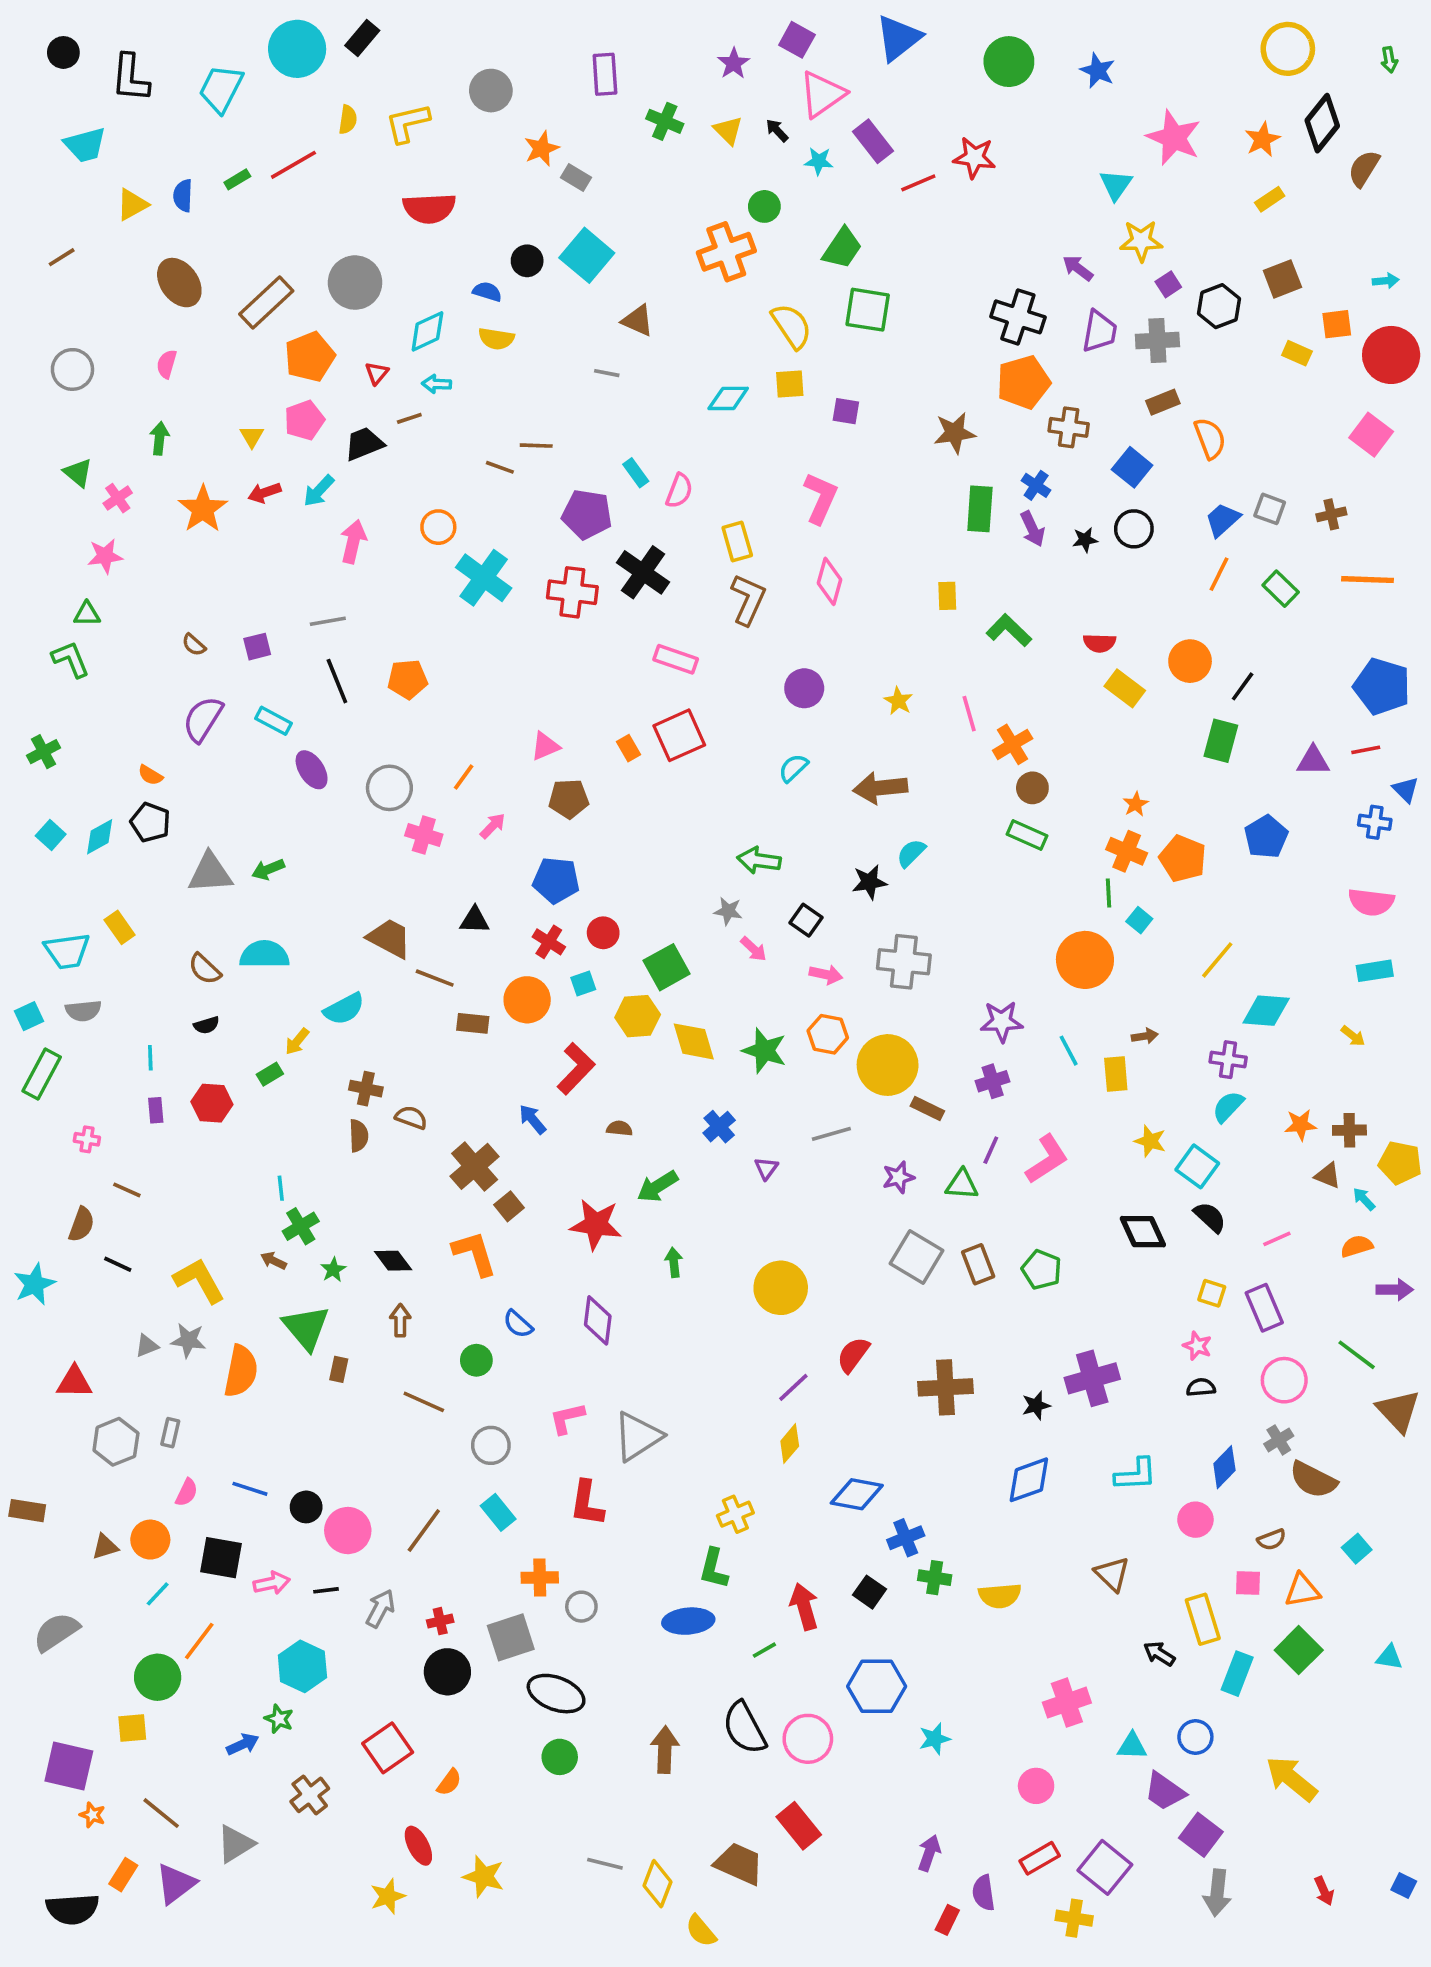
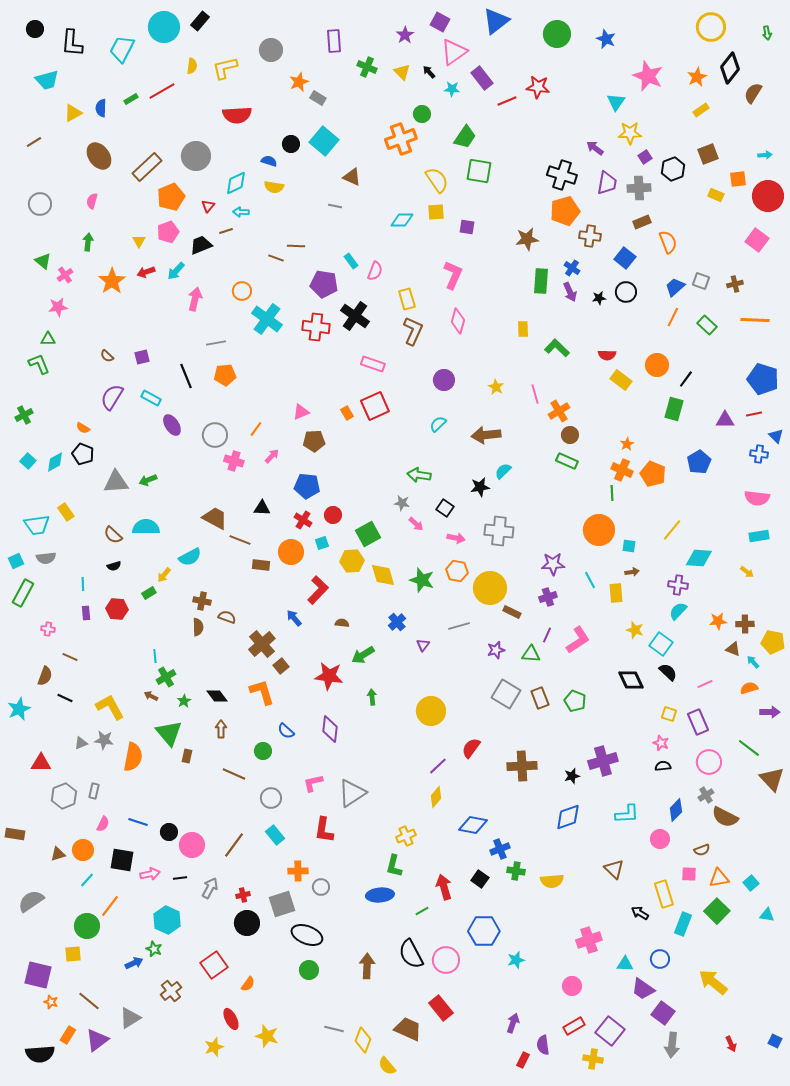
gray line: (328, 621) -> (216, 343), moved
cyan square: (1139, 920) -> (629, 546), moved, turned -32
cyan square: (1357, 1549) -> (751, 883), moved

